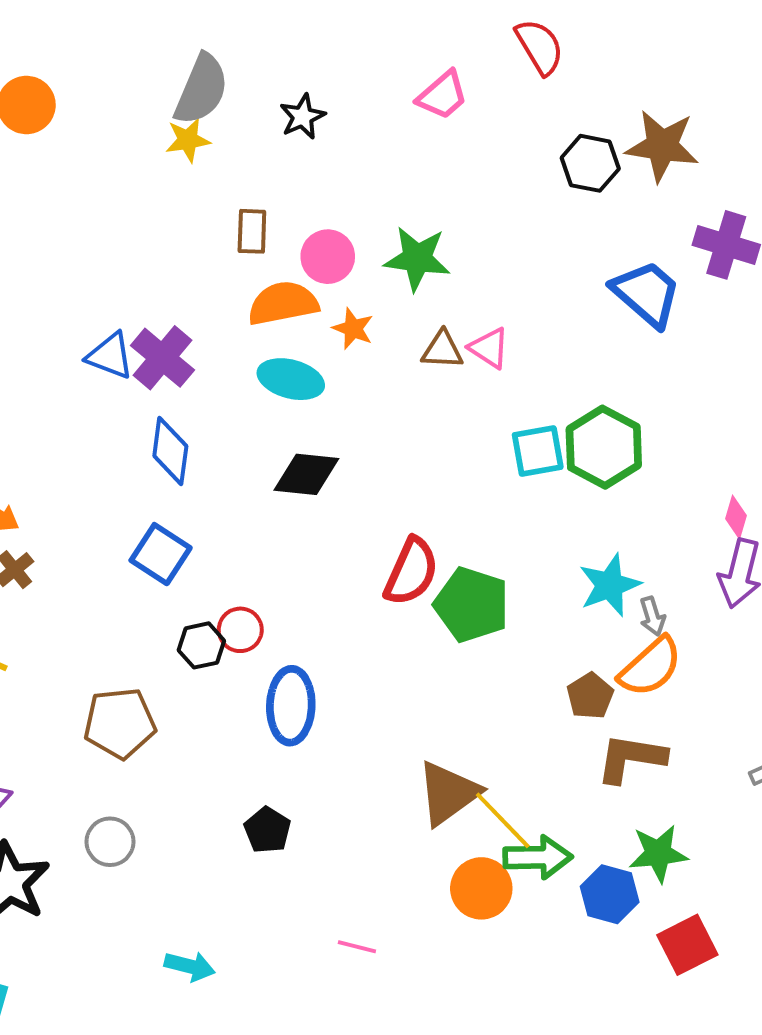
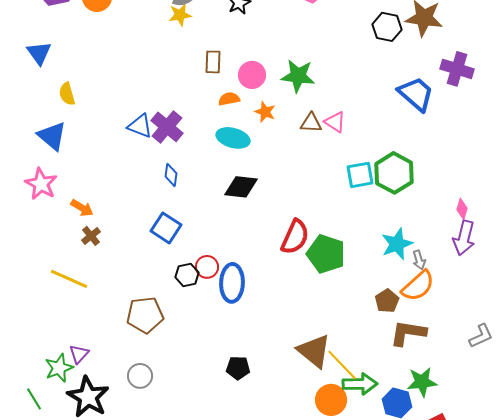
orange semicircle: (283, 303) -> (229, 99), size x0.6
blue diamond: (170, 451) -> (171, 175), size x0.7
blue ellipse: (291, 706) -> (232, 283), moved
brown triangle: (448, 793) -> (314, 351), turned -45
black pentagon: (267, 830) -> (238, 368), moved, turned -30

